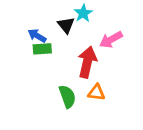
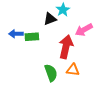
black triangle: (66, 25) -> (50, 19), turned 48
blue arrow: (37, 36) -> (16, 34), moved, turned -32

